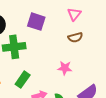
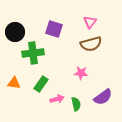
brown semicircle: (75, 37) -> (91, 44), size x1.5

